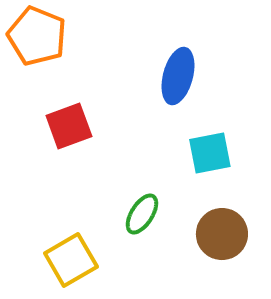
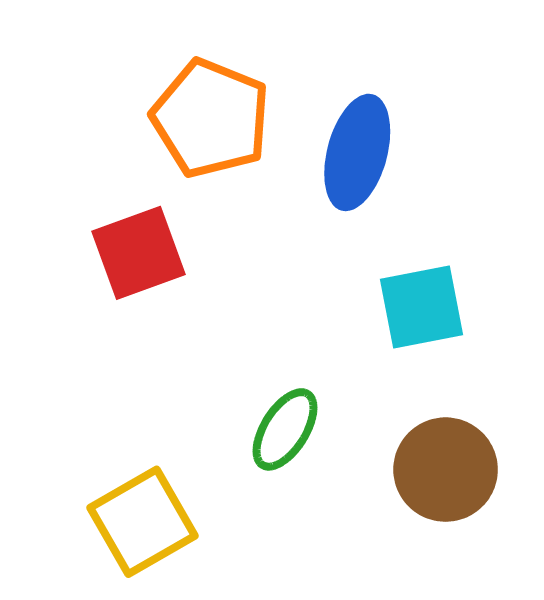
orange pentagon: (37, 36) -> (211, 118), moved

